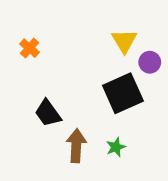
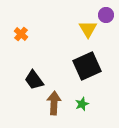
purple circle: (150, 62) -> (106, 15), moved

